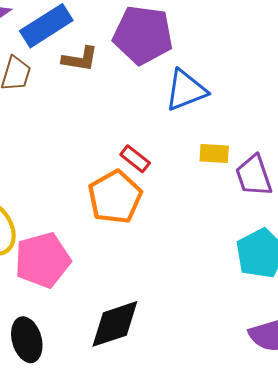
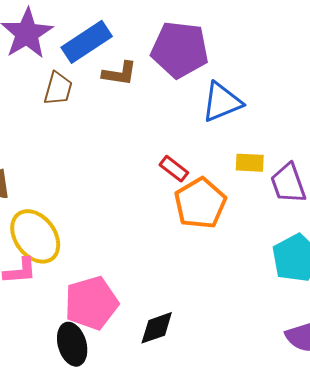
orange pentagon: (115, 197) -> (200, 203), moved
pink pentagon: (43, 260) -> (91, 303), moved
black diamond: (115, 324) -> (157, 328), size x0.7

